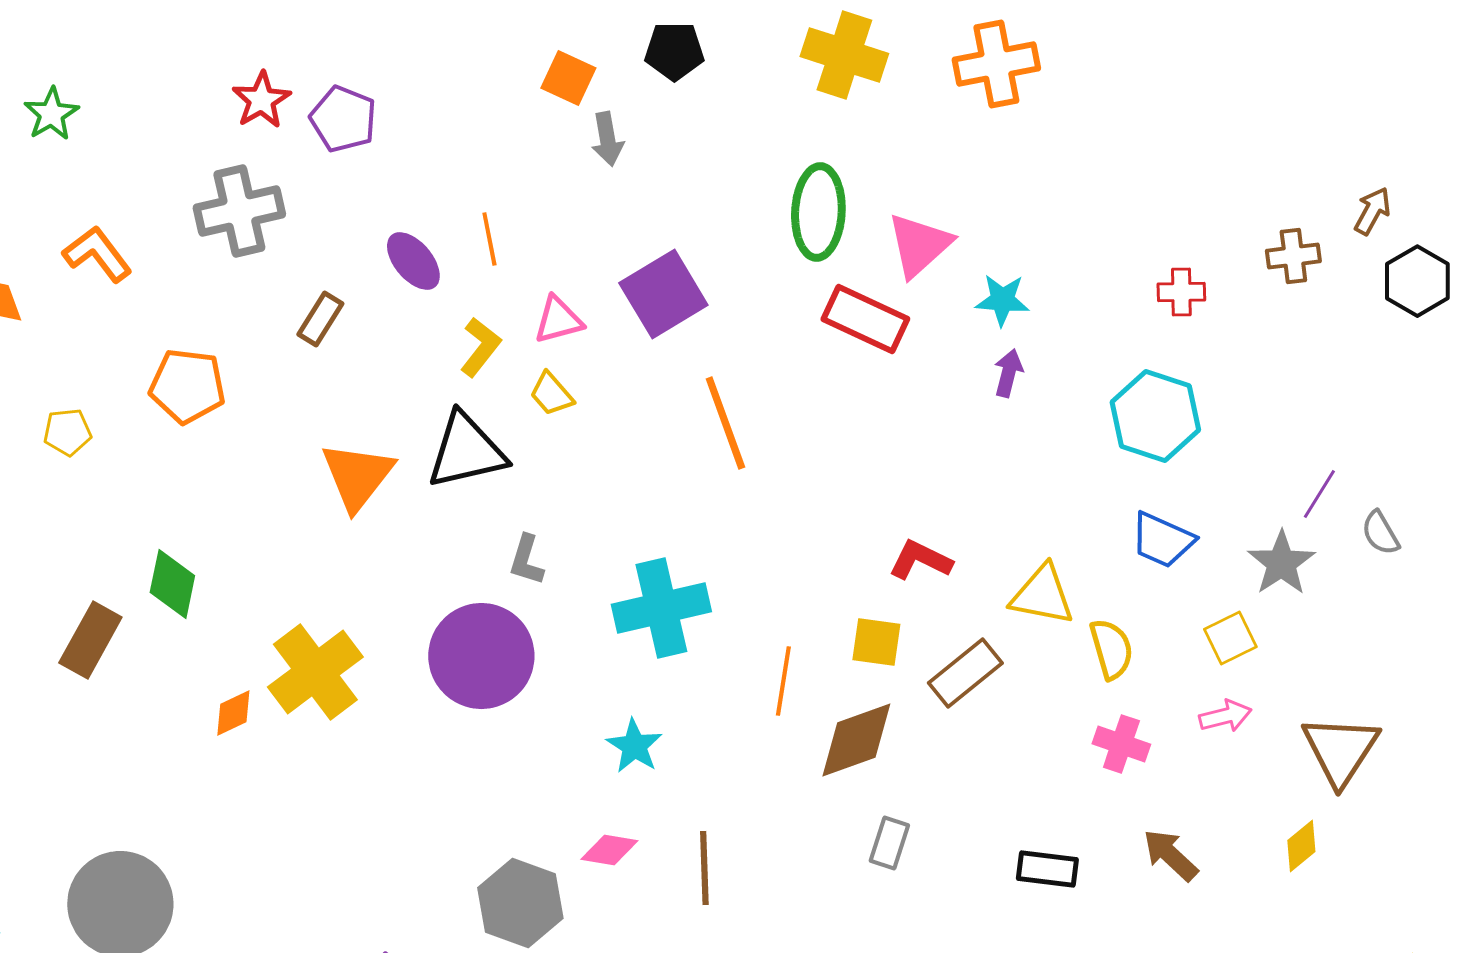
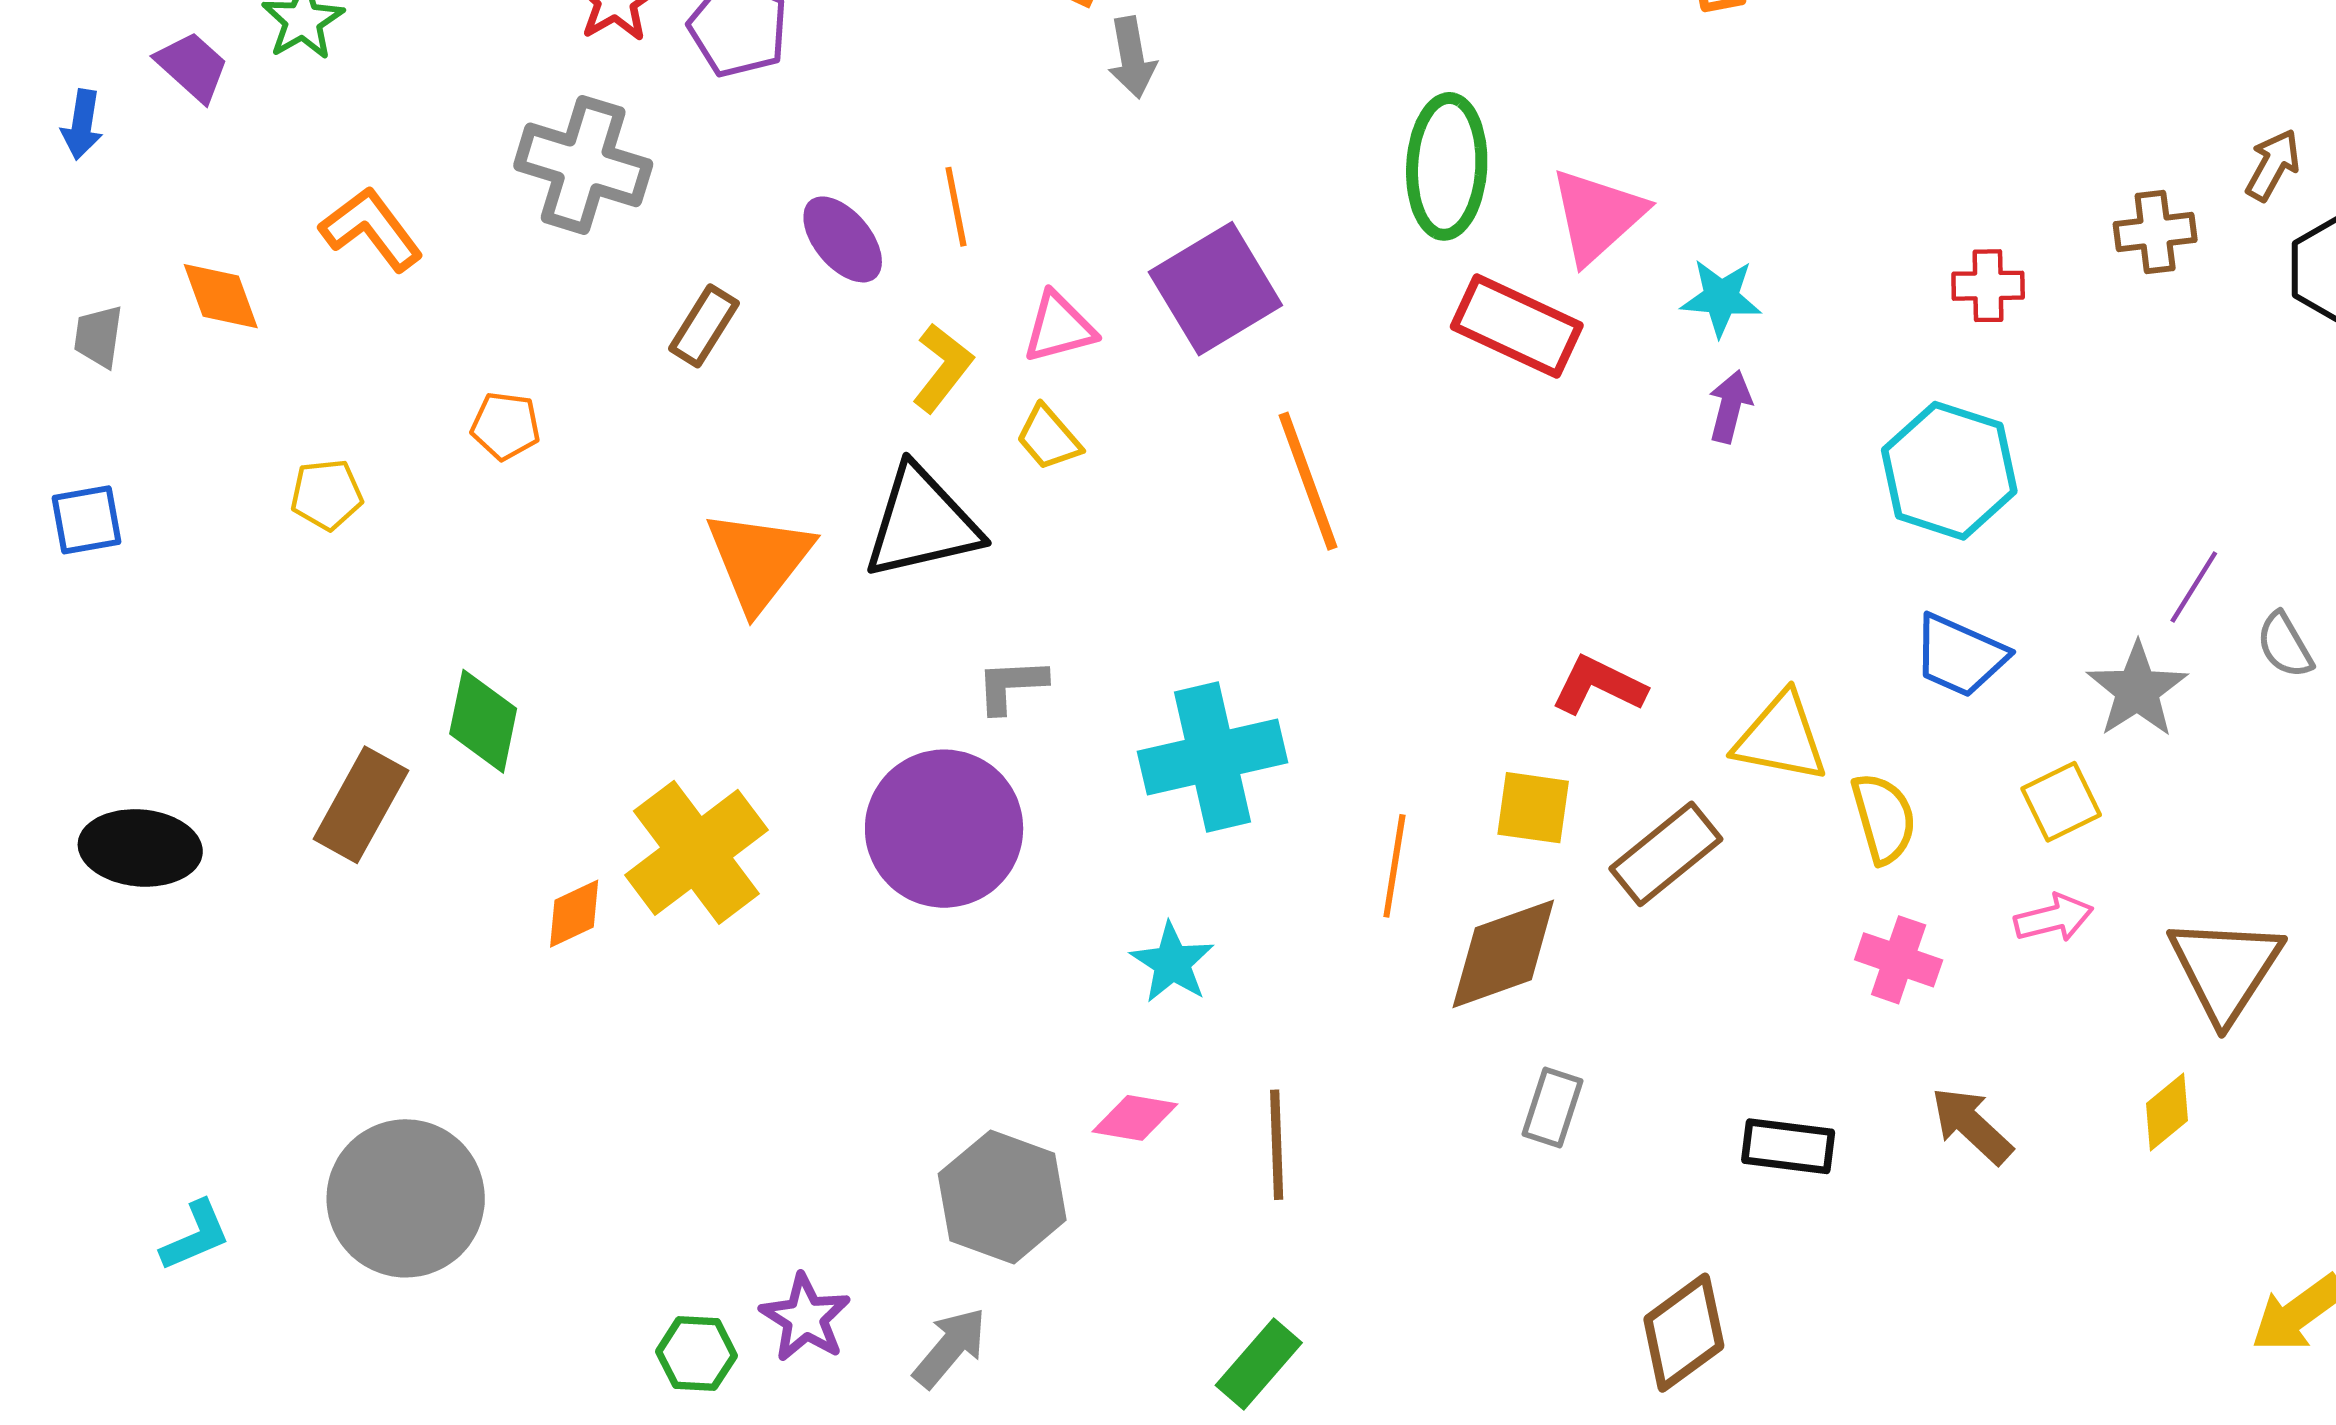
gray cross: (239, 211) -> (583, 165), turned 30
orange pentagon: (187, 386) -> (506, 426), size x0.6
gray L-shape: (526, 560) -> (1011, 685), turned 70

